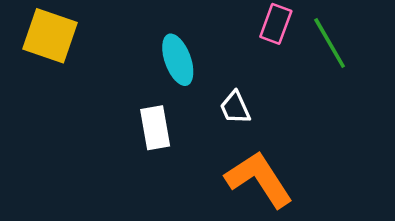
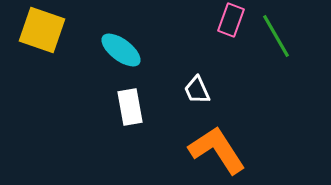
cyan ellipse: (178, 60) -> (121, 50), moved, turned -33

